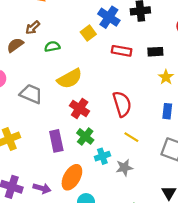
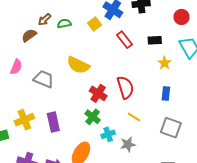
green semicircle: (52, 46) -> (64, 24), moved
red rectangle: (122, 51) -> (124, 40), turned 42
yellow semicircle: (70, 79) -> (78, 65), turned 55
red cross: (80, 108) -> (98, 93), moved
purple rectangle: (56, 141) -> (53, 122), moved

